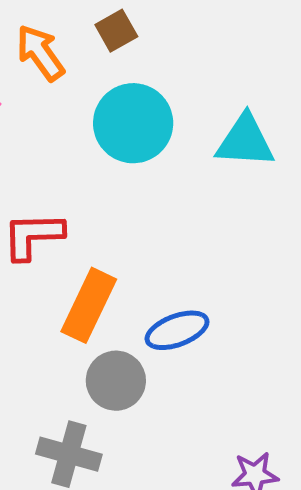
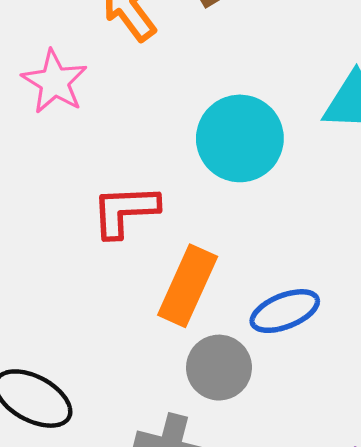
cyan circle: (133, 123) -> (240, 138), moved

